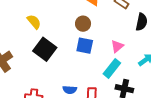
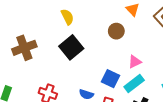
blue square: (85, 46) -> (110, 79), moved
pink triangle: (117, 46) -> (135, 62), moved

